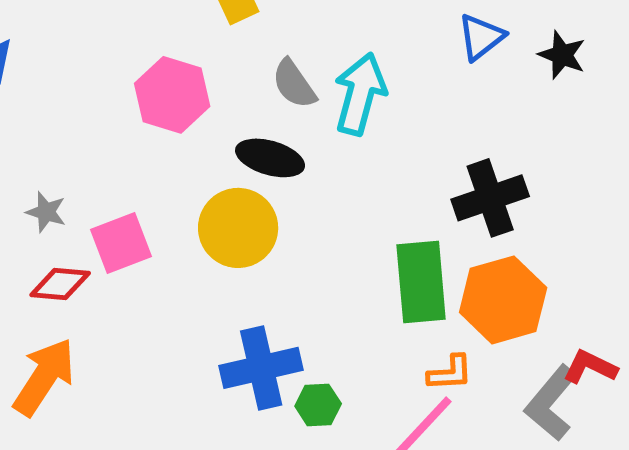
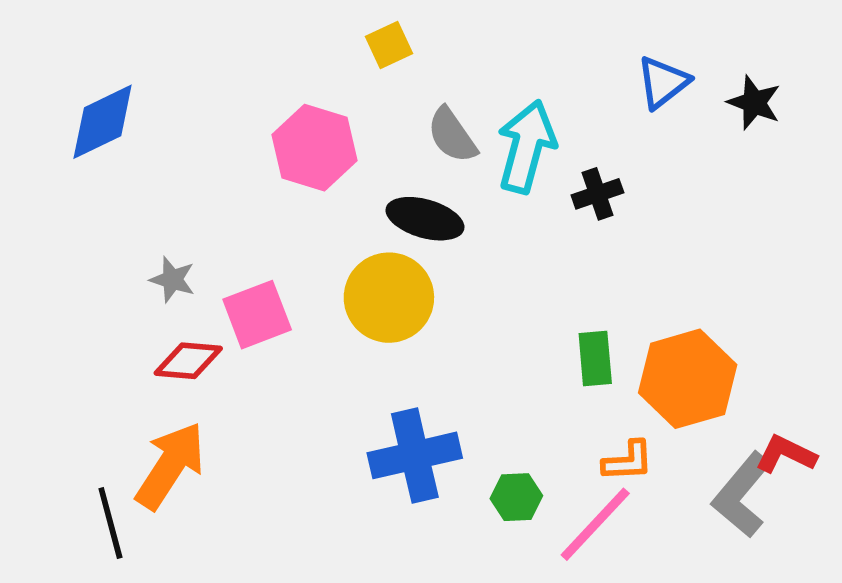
black cross: (490, 198) -> (597, 194), moved, size x0.6
green rectangle: (421, 282) -> (595, 358), size x0.6
green hexagon: (318, 405) -> (516, 497), moved

